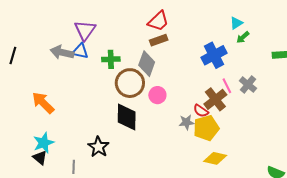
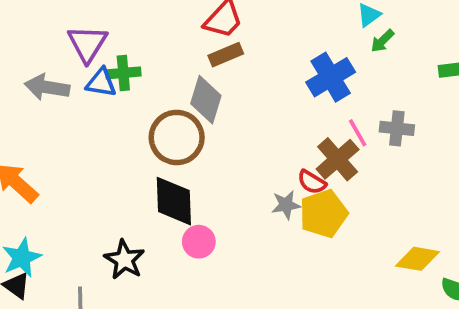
blue triangle: (80, 51) -> (101, 83), moved
green cross: (111, 59) -> (123, 73), moved
gray cross: (248, 85) -> (397, 128), turned -30
pink circle: (157, 95) -> (199, 242), moved
yellow diamond: (215, 158) -> (418, 259), moved

